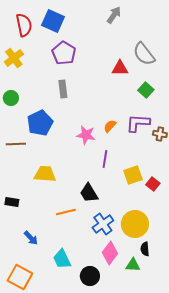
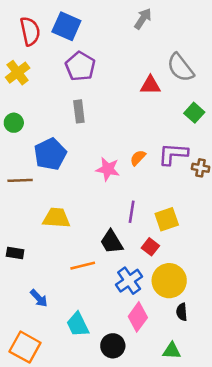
green square: (146, 90) -> (194, 113), moved
purple line: (105, 159) -> (132, 212), moved
red square: (153, 184) -> (150, 247), moved
green triangle: (133, 265) -> (172, 351), moved

